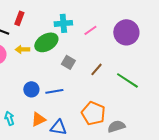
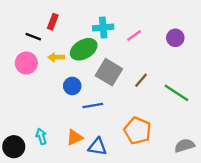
purple circle: (126, 32) -> (175, 38), size x0.6
gray square: (68, 62) -> (109, 72), size x1.6
blue circle: (31, 89) -> (72, 86), moved
gray semicircle: (116, 126) -> (184, 146), moved

